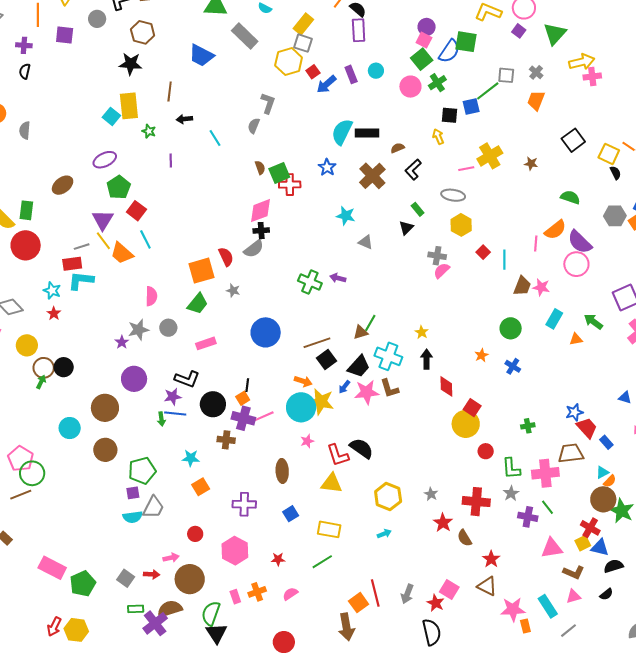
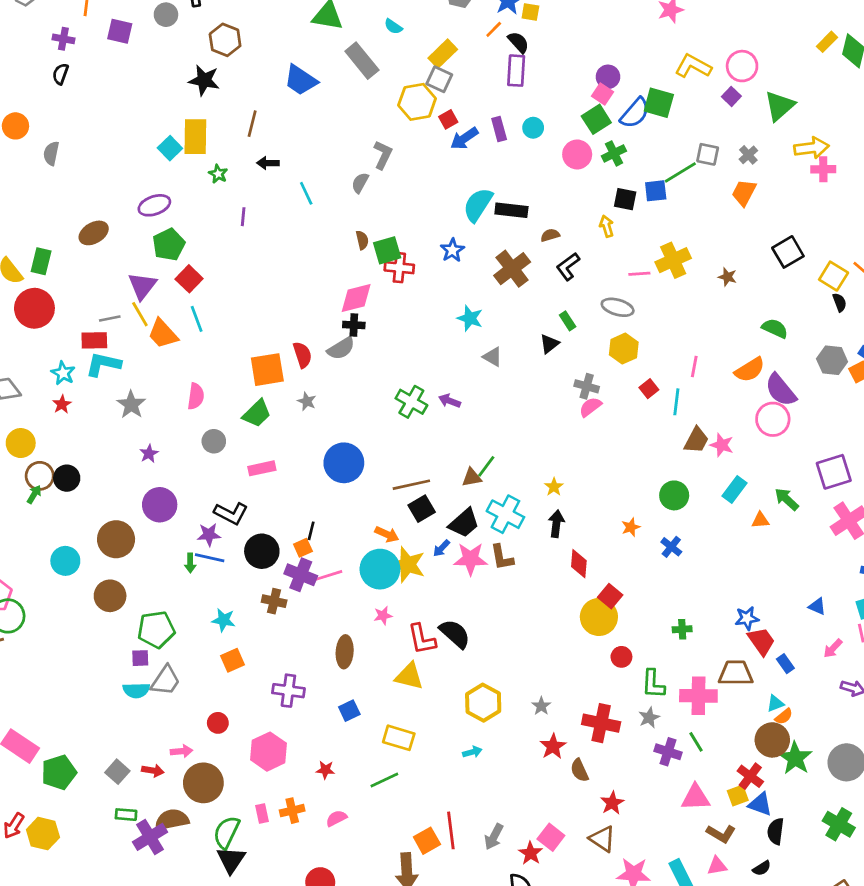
pink line: (536, 243) -> (694, 367), moved
gray star: (138, 330) -> (131, 405), moved, turned -30
black semicircle: (613, 566) -> (776, 831), turned -72

